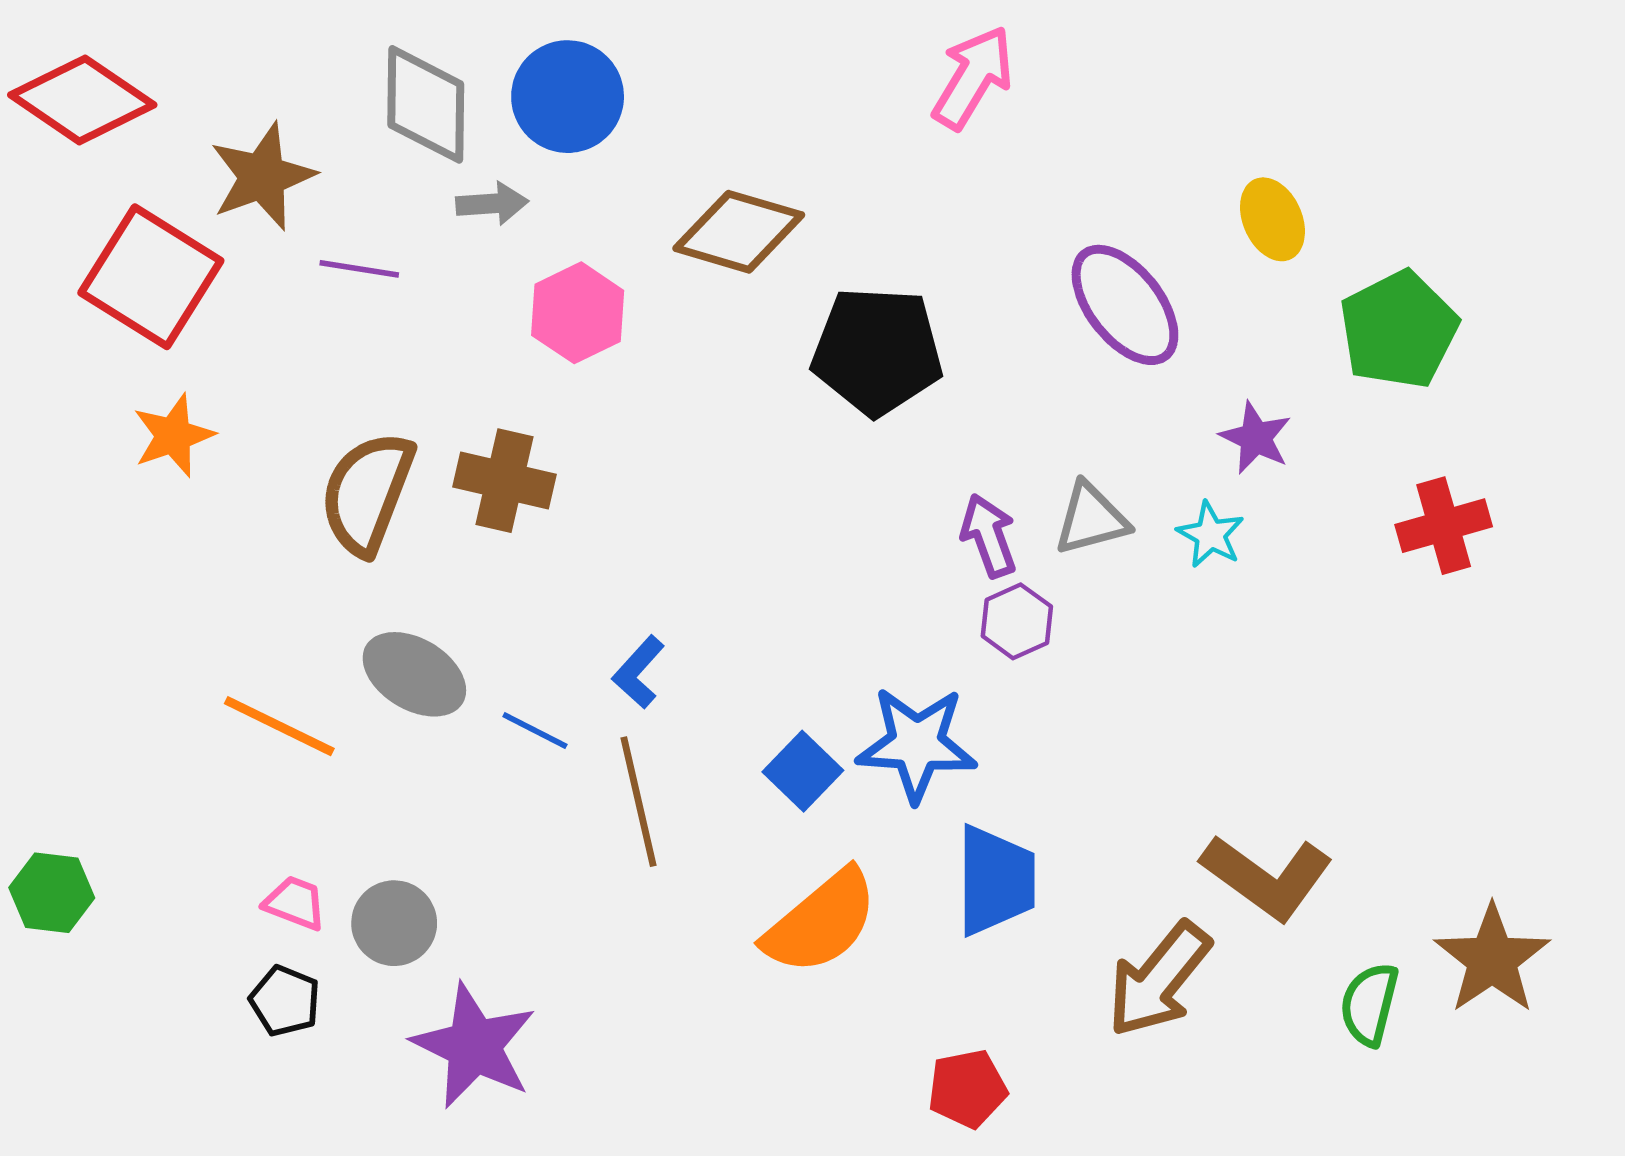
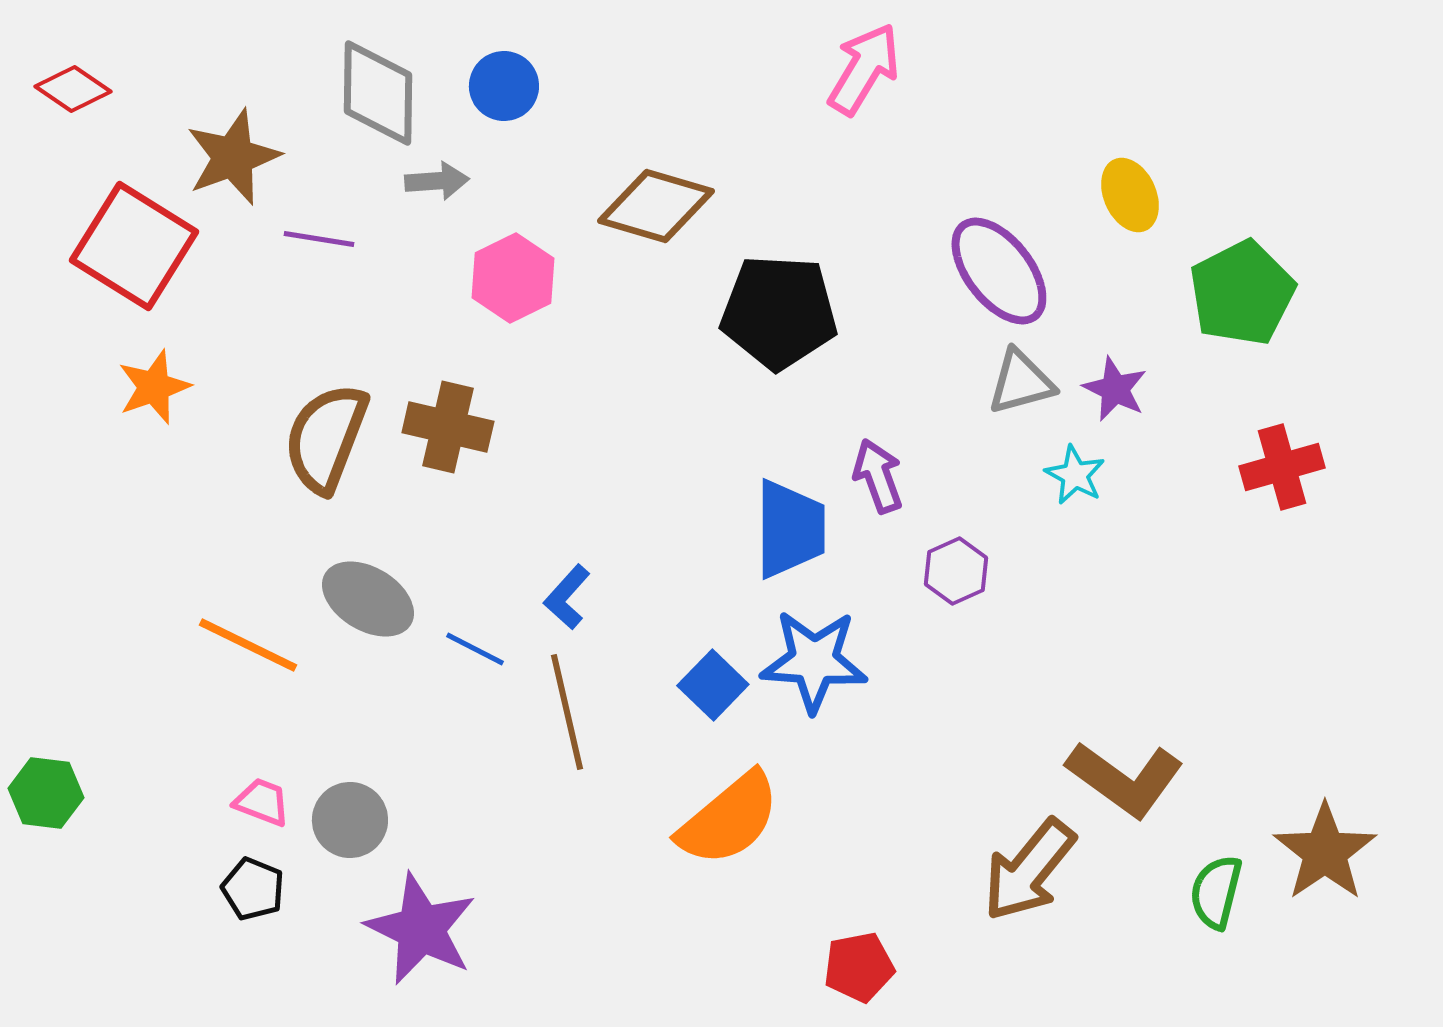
blue circle: (568, 97) -> (504, 86), size x0.7
red diamond: (82, 100) -> (73, 89), size x0.6
gray triangle: (1091, 519) -> (1021, 382), moved
purple hexagon: (1017, 621) -> (956, 571), moved
blue trapezoid: (995, 880) -> (790, 529), moved

